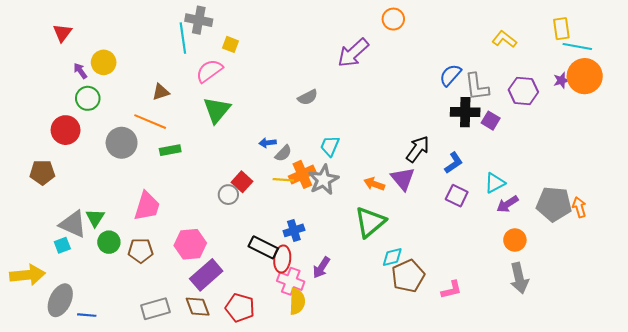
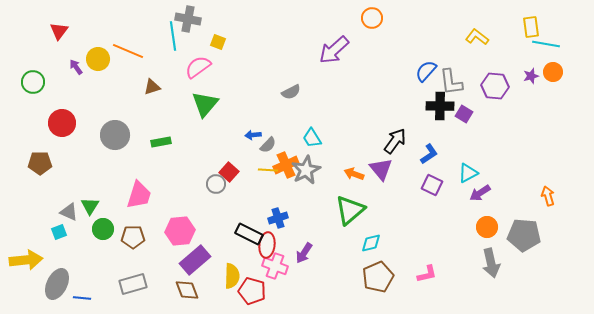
orange circle: (585, 76) -> (553, 72), size x0.6
green circle: (88, 98) -> (33, 82), moved
orange line: (150, 122) -> (128, 51), moved
cyan trapezoid: (330, 146) -> (312, 138), turned -55
gray pentagon: (554, 204) -> (524, 235), moved
gray triangle: (73, 224) -> (69, 212), size x0.7
brown pentagon: (408, 276) -> (378, 277), moved
yellow semicircle: (297, 301) -> (232, 276), moved
red pentagon: (240, 308) -> (252, 291), moved
gray rectangle: (155, 309) -> (133, 284), moved

